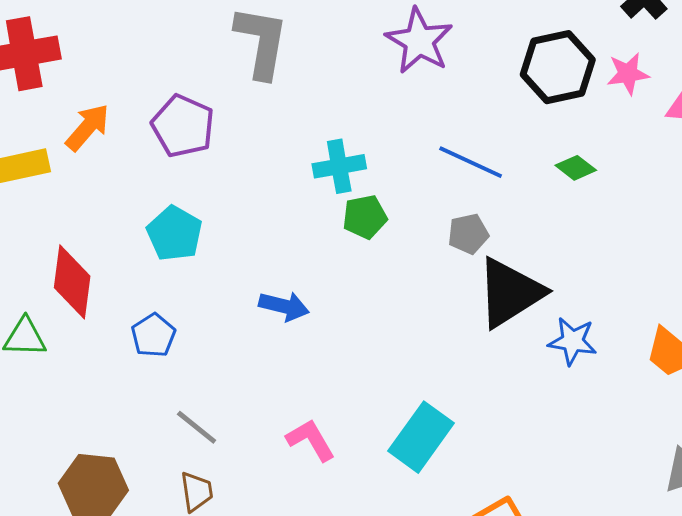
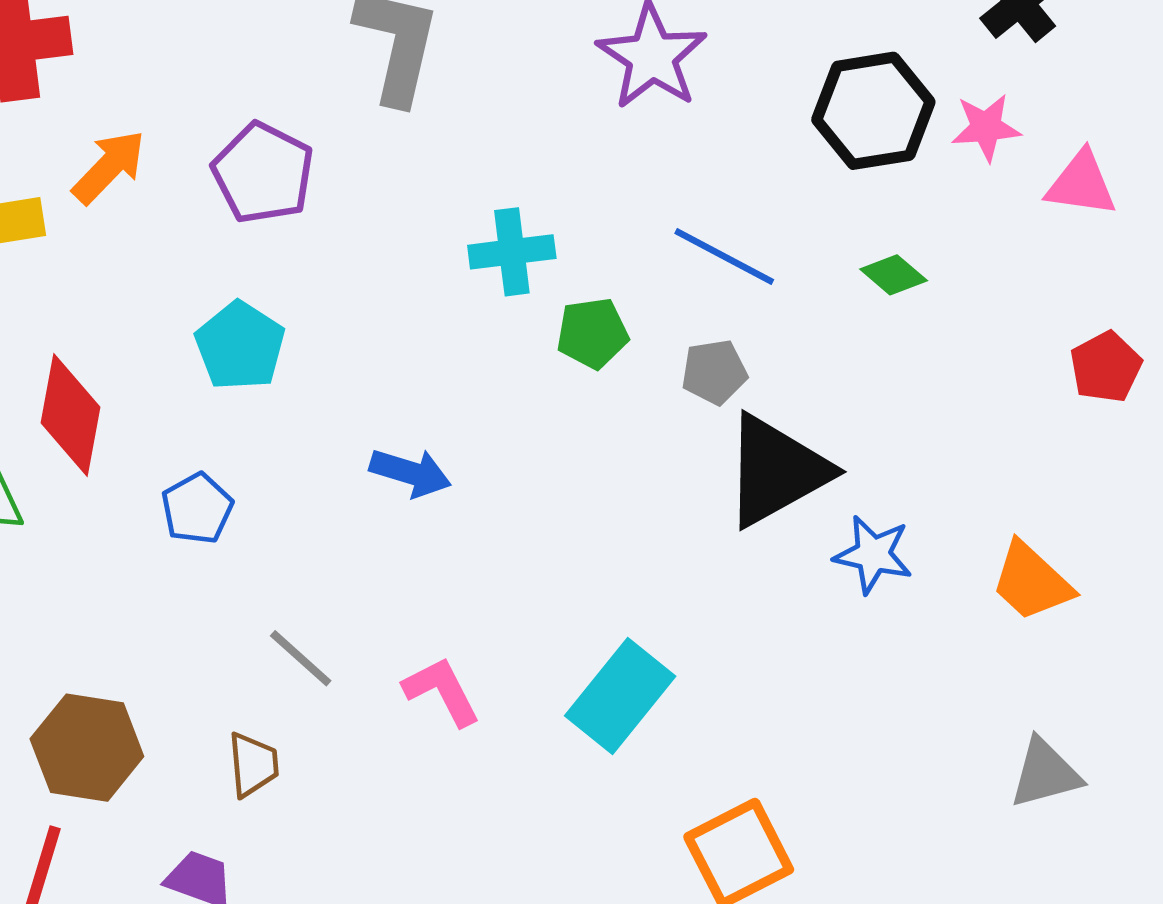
green pentagon: (365, 217) -> (592, 333), moved
gray line: (197, 427) -> (301, 658), moved

